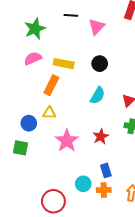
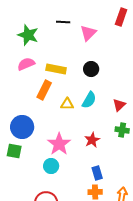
green star: (35, 29) -> (28, 35), turned -30
yellow triangle: (49, 113) -> (67, 104), moved
blue circle: (29, 123) -> (22, 127), size x1.5
cyan circle: (83, 184) -> (51, 166), moved

